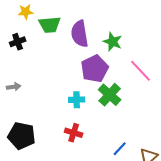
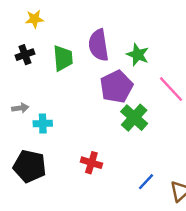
green trapezoid: (50, 25) -> (63, 58), moved, turned -90
cyan cross: (77, 100) -> (43, 124), moved

